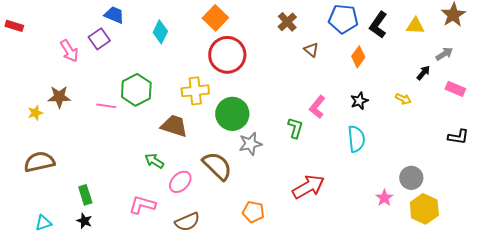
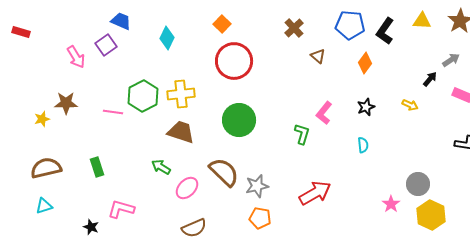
orange square: (215, 18) -> (222, 24), size x0.7
yellow triangle: (415, 26) -> (422, 21), moved
yellow cross: (195, 91) -> (181, 94), moved
cyan semicircle: (356, 139) -> (363, 145), size x0.6
gray star: (250, 144) -> (257, 186), moved
green rectangle: (85, 195) -> (97, 167), moved
pink L-shape: (142, 205) -> (121, 209), moved
cyan triangle: (43, 223) -> (44, 206), moved

